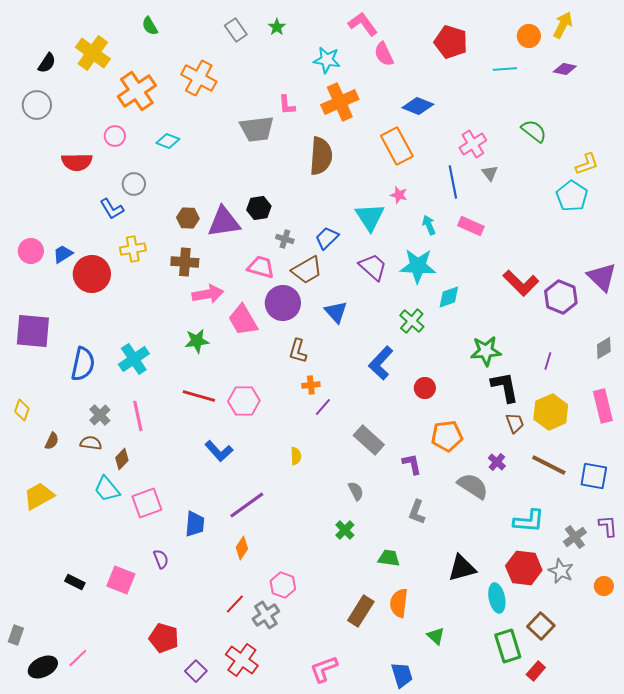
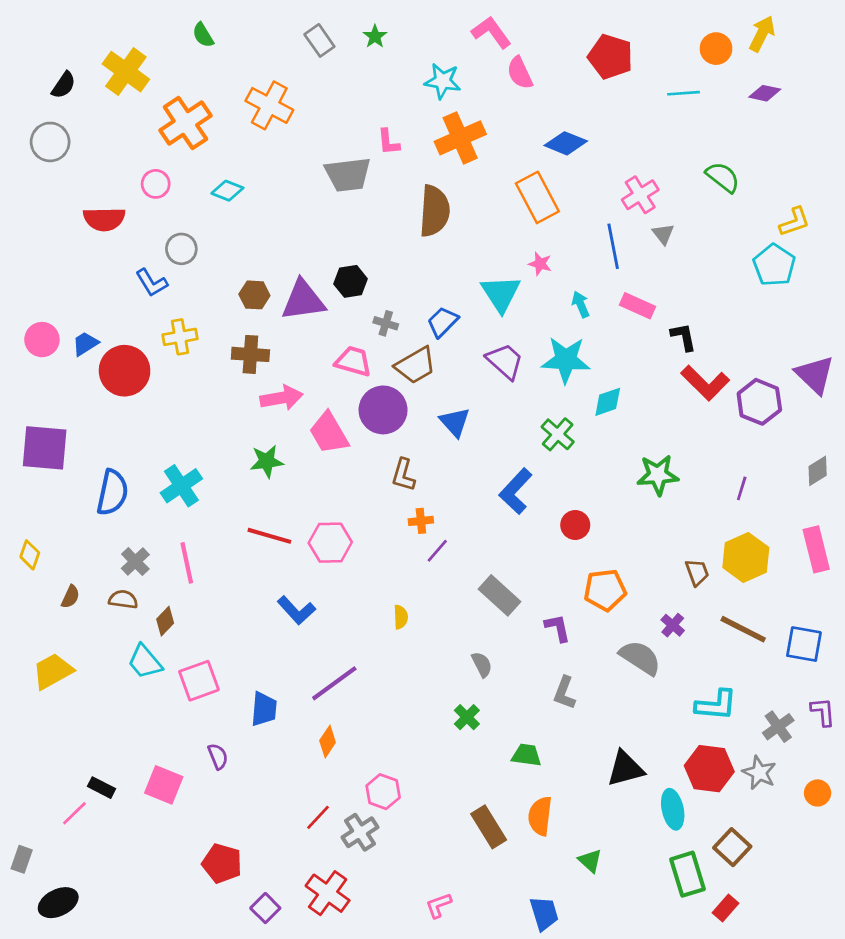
black L-shape: (505, 387) -> (684, 337), moved, size x0.7
brown rectangle: (361, 611) -> (489, 827), turned -64
pink line: (78, 658) -> (74, 813), moved
pink L-shape: (324, 669) -> (439, 905), size x0.7

